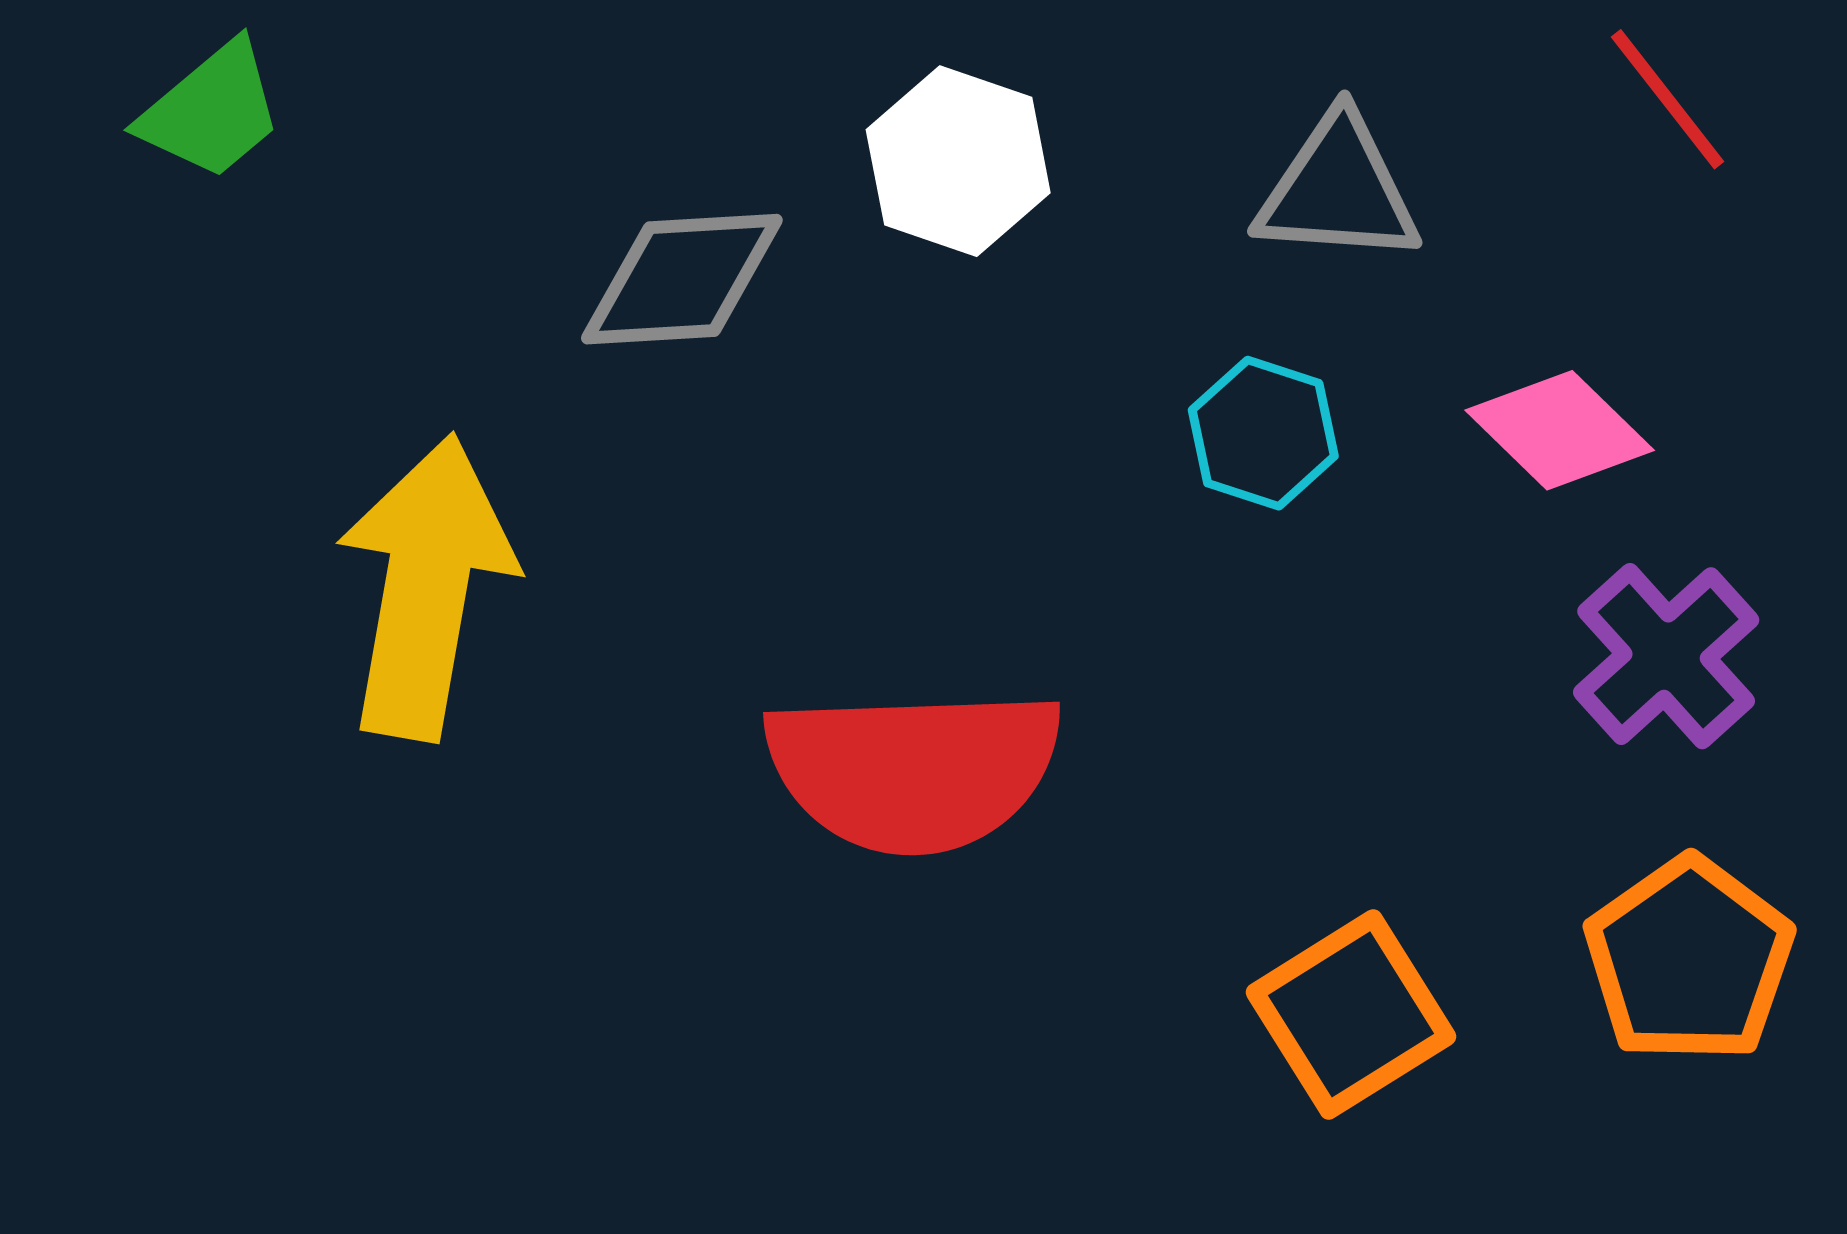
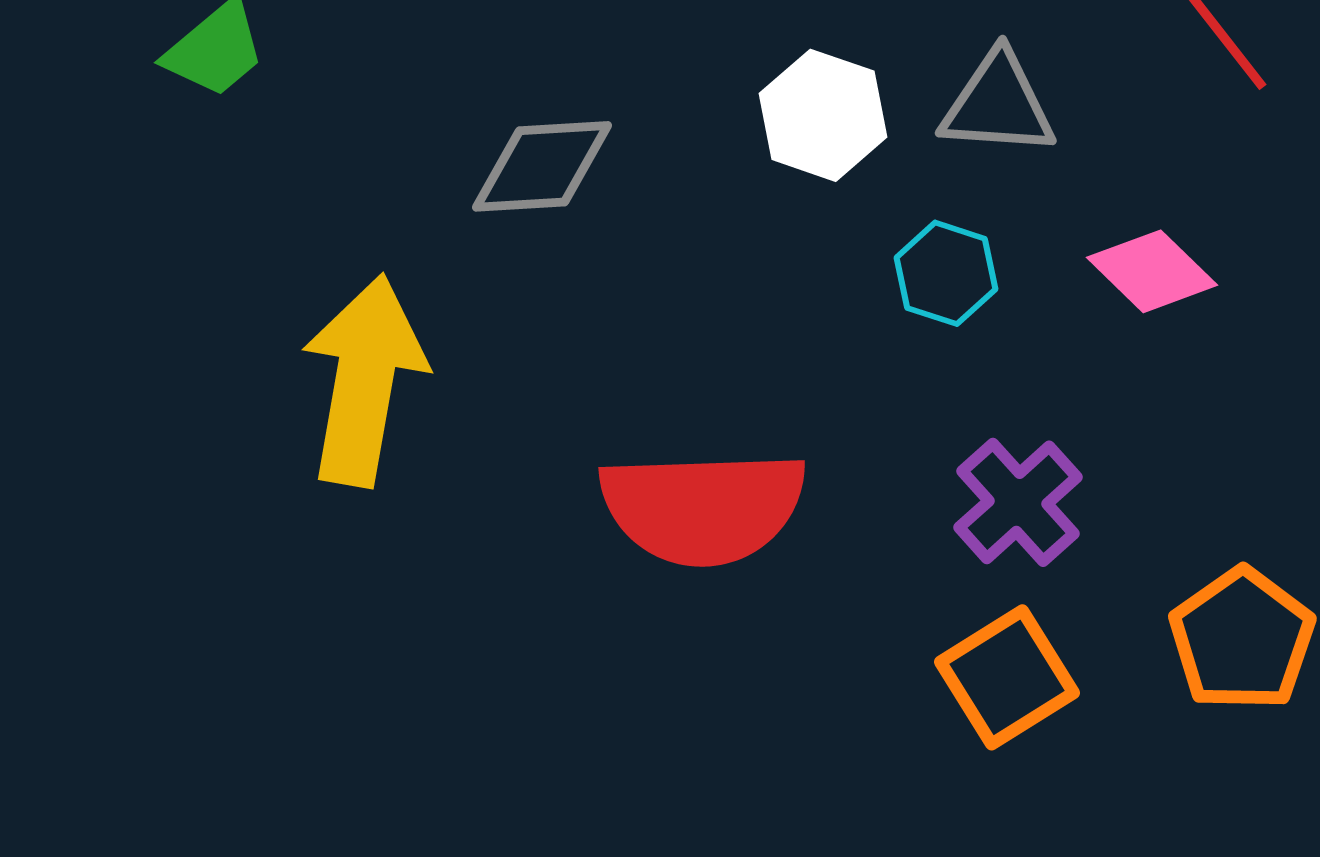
white hexagon: (958, 161) -> (823, 115), moved
purple cross: (1666, 656) -> (1018, 502), moved

